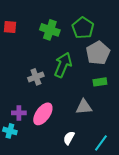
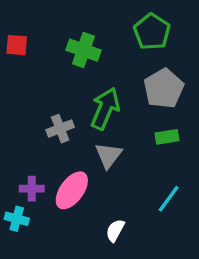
green pentagon: (83, 28) -> (152, 32), moved
gray triangle: (84, 107) -> (109, 155), moved, turned -48
cyan line: (101, 143) -> (169, 199), moved

